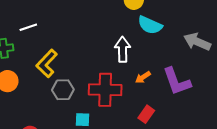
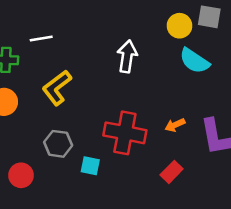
white arrow: (123, 49) -> (127, 56), moved
gray hexagon: (63, 90) -> (58, 144), moved

